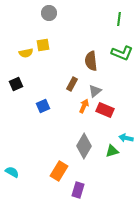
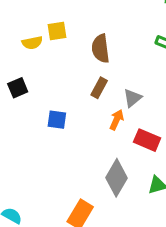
brown semicircle: (91, 61) -> (101, 48), moved
blue square: (43, 106) -> (57, 120), turned 32
red rectangle: (105, 110) -> (147, 140), moved

